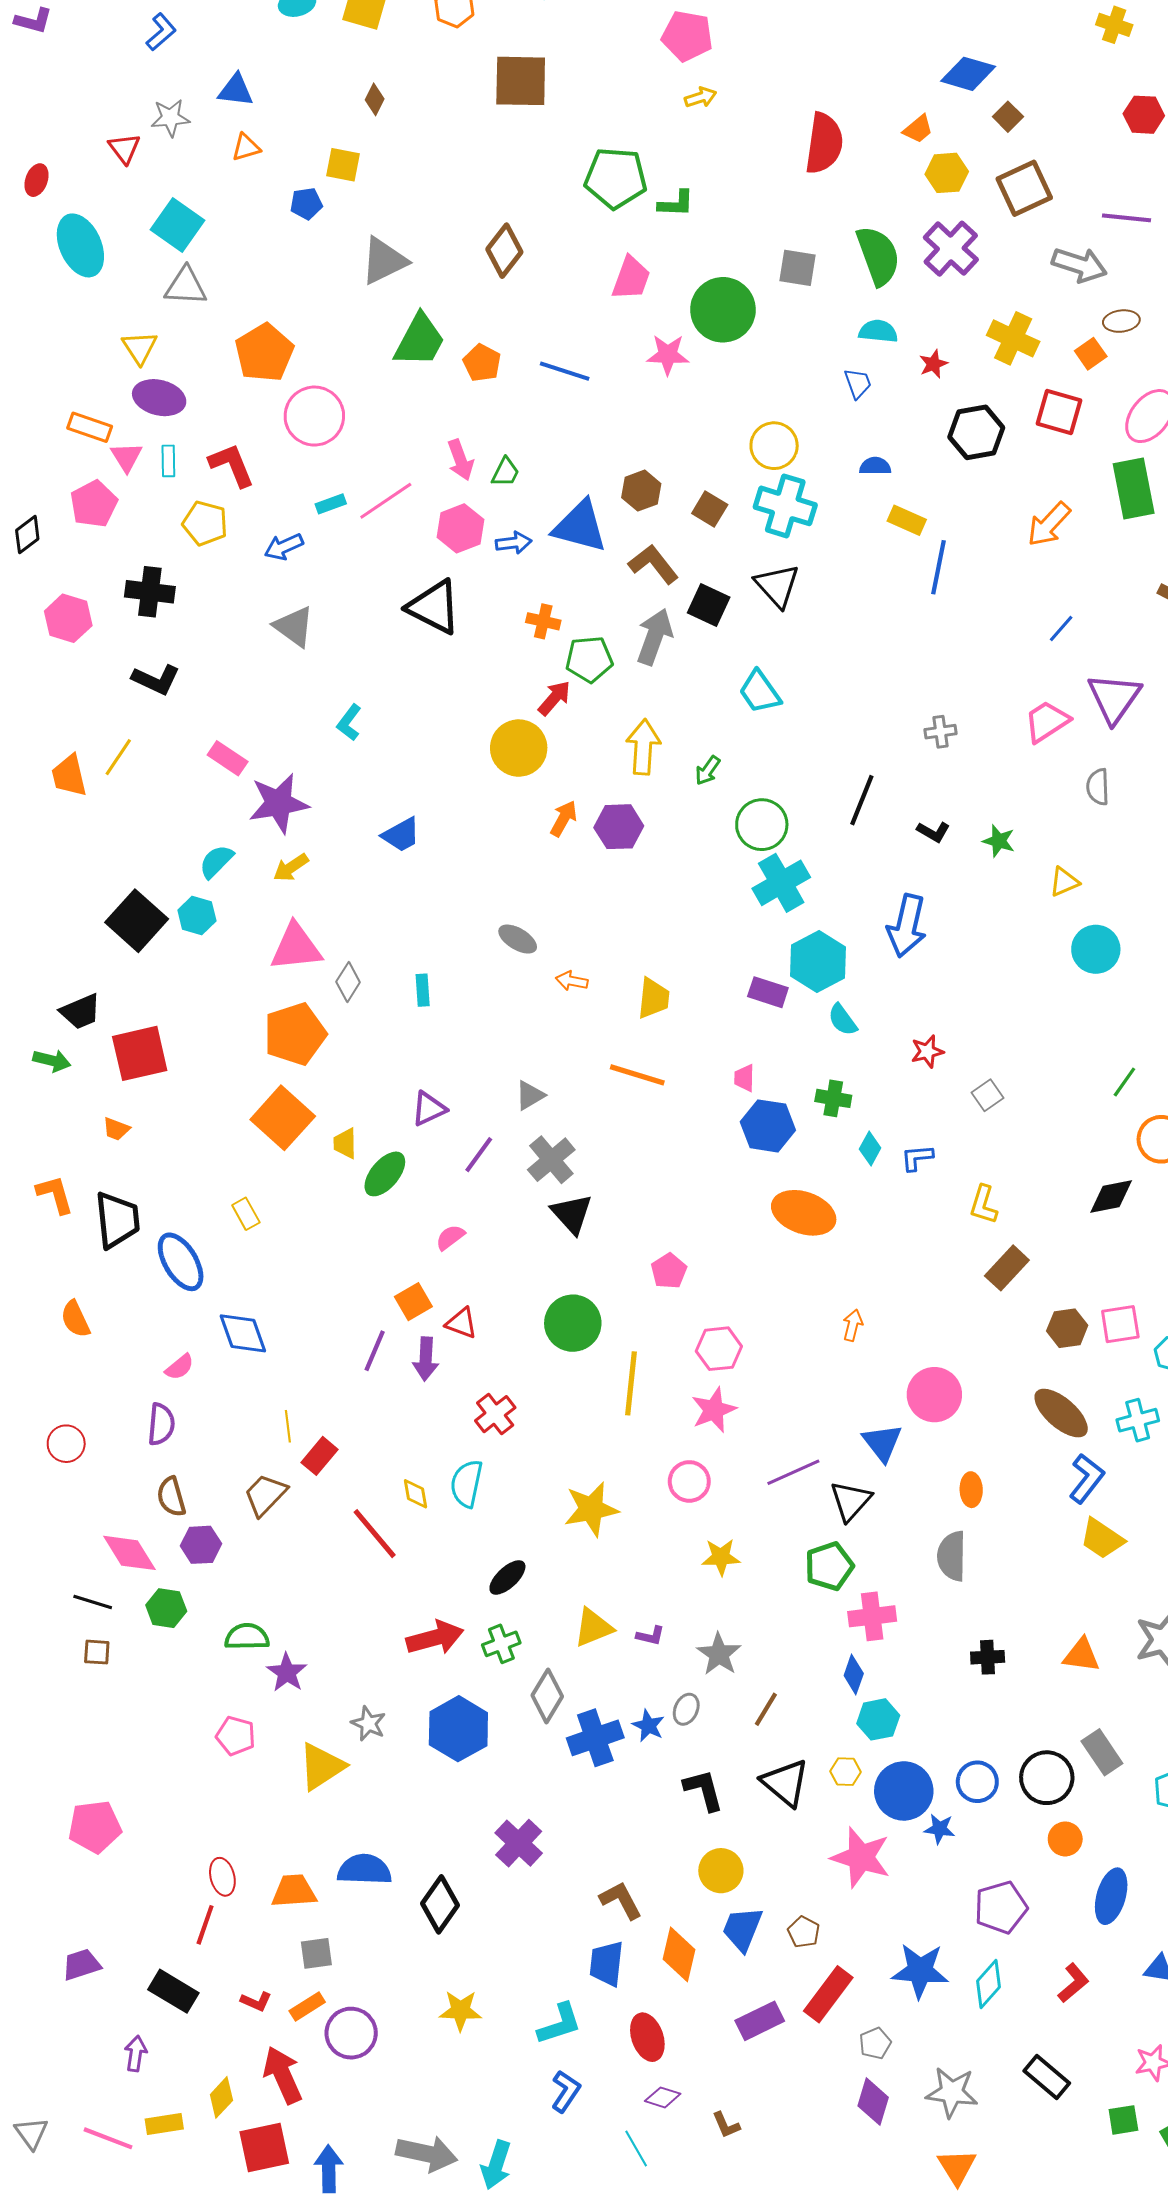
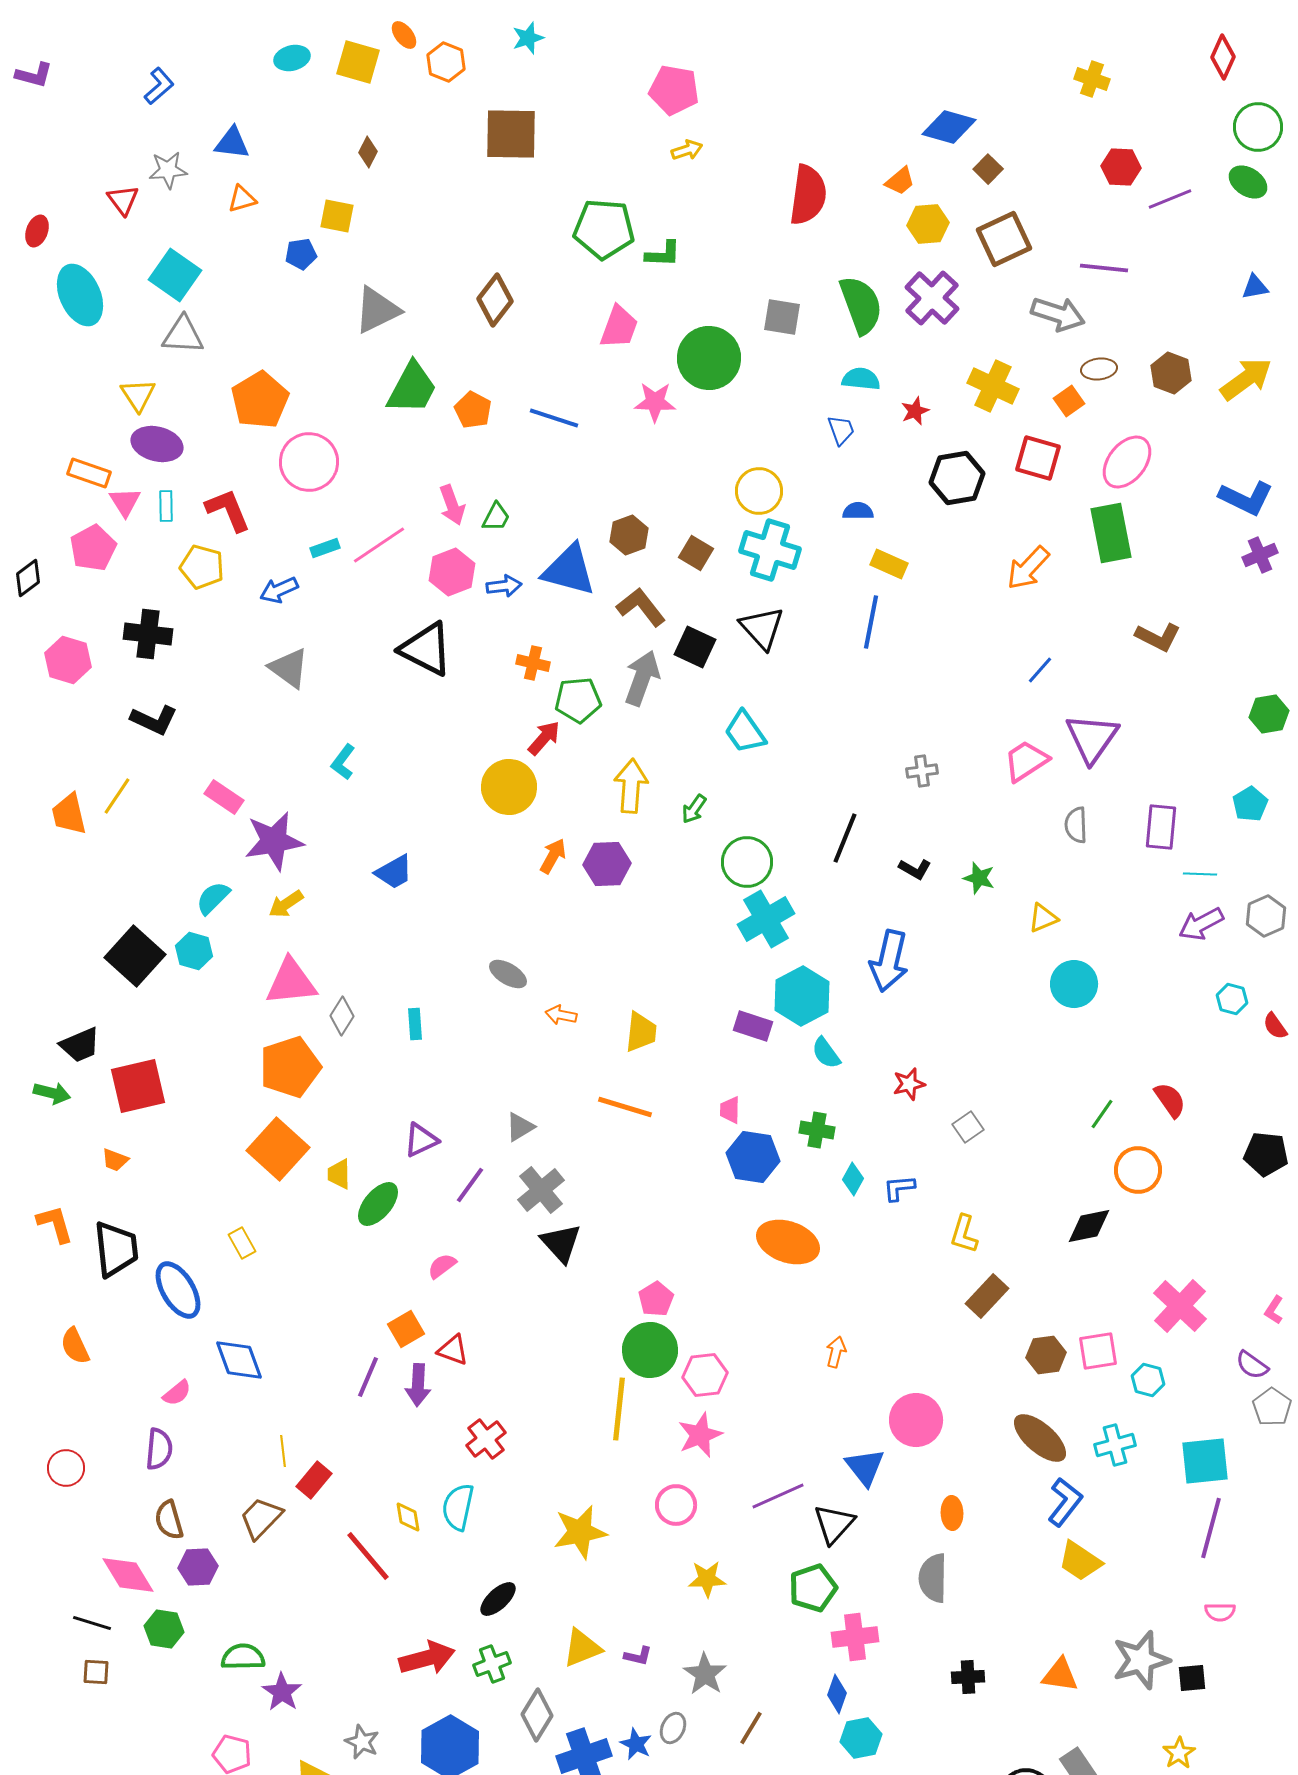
blue line: (939, 567) -> (871, 622), moved
green circle: (573, 1323) -> (650, 1350), moved

